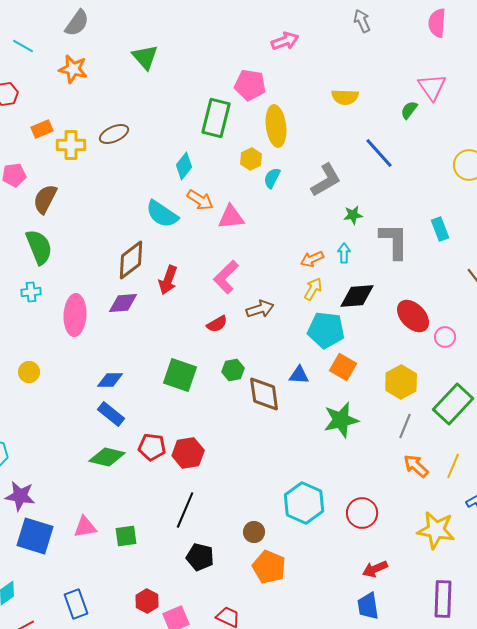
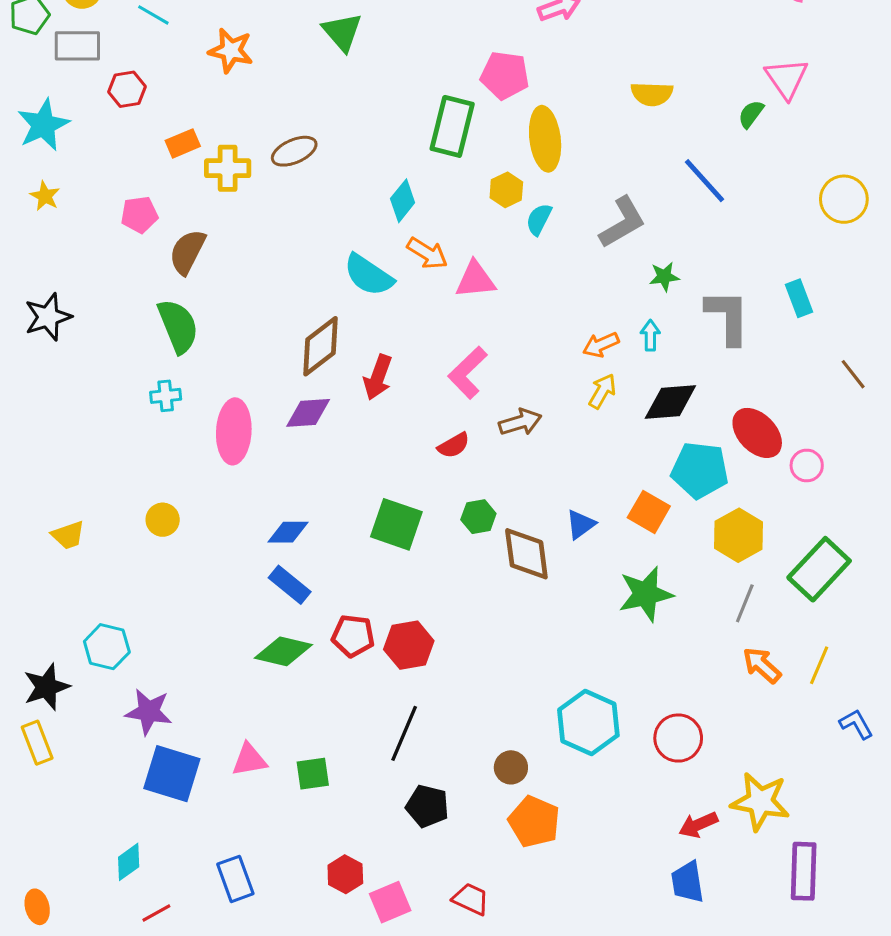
cyan pentagon: (326, 330) -> (700, 470), moved
blue triangle: (299, 375) -> (581, 524), turned -40
yellow star: (436, 530) -> (760, 801), moved

